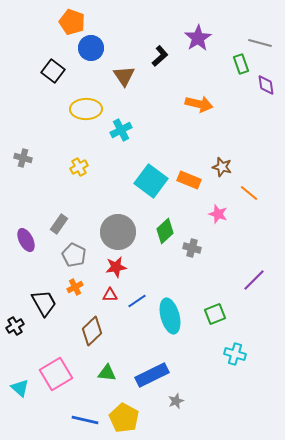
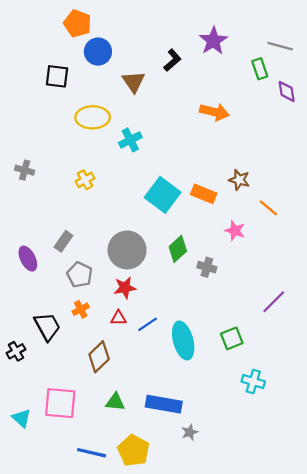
black square: (53, 71) -> (57, 76), turned -30
pink square: (56, 374) -> (60, 403), turned 36
blue rectangle: (152, 375) -> (164, 404), turned 36

